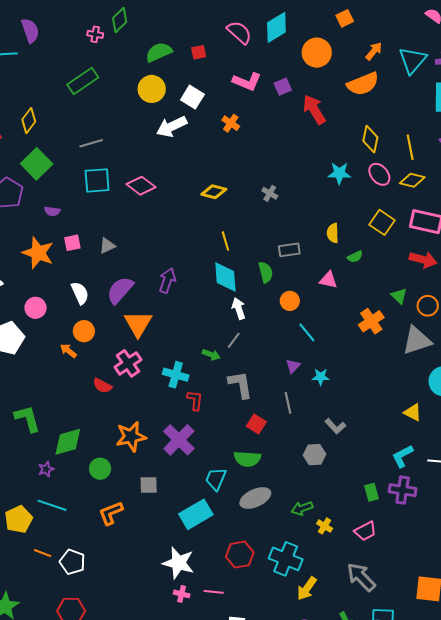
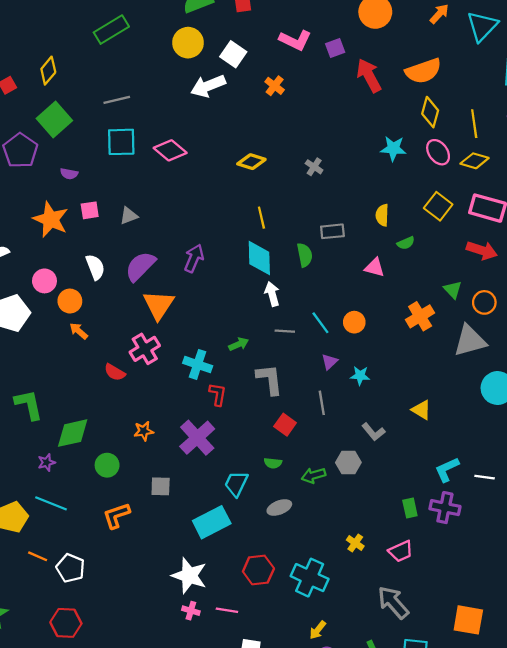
orange semicircle: (363, 84) -> (423, 71), moved
orange circle: (290, 301) -> (354, 322), moved
orange circle: (84, 331) -> (70, 301), moved
cyan line: (307, 332) -> (320, 323), moved
gray line: (234, 340) -> (285, 331), moved, turned 54
green arrow: (211, 355) -> (239, 344), turned -48
yellow triangle: (413, 412) -> (421, 410), moved
orange star: (131, 437) -> (144, 431), size x0.6
green semicircle: (247, 459) -> (273, 463), size x0.6
gray ellipse: (255, 498) -> (279, 507), size x0.7
green arrow: (302, 508) -> (314, 475), moved
yellow arrow: (307, 588) -> (318, 630), moved, size x0.7

